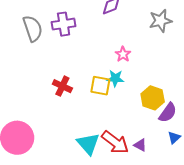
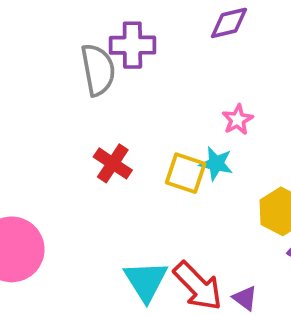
gray semicircle: (33, 29) -> (98, 70), moved

